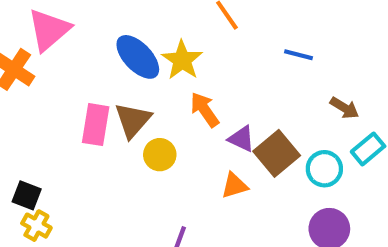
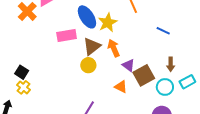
brown arrow: (344, 108) -> (171, 64), moved, turned 48
brown triangle: (133, 120) -> (92, 46), moved
pink rectangle: (96, 125) -> (67, 35), moved, turned 60
orange triangle: (234, 186) -> (121, 87), turned 32

